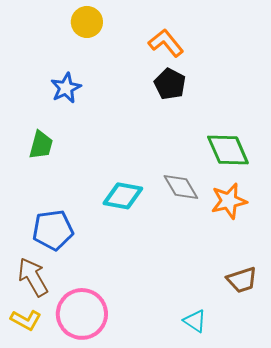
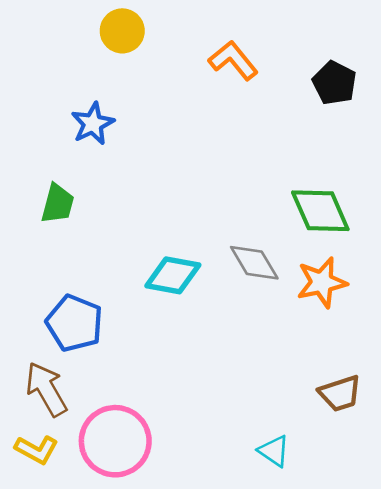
black pentagon: (170, 84) -> (334, 83), moved
blue pentagon: (53, 230) -> (74, 323), turned 30

